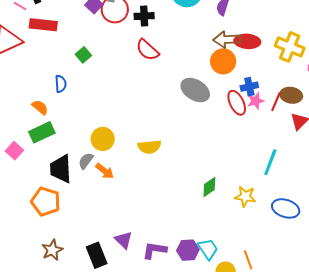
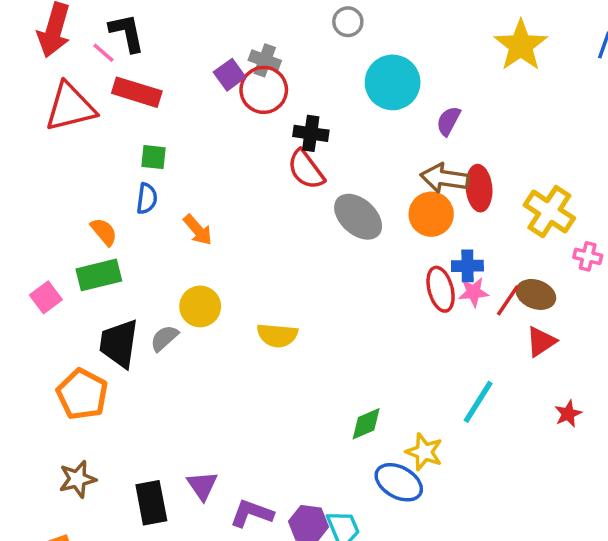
black cross: (144, 16) -> (311, 133), moved
red ellipse: (247, 41) -> (479, 188), turned 70
green square: (83, 55) -> (154, 157), moved, turned 35
gray ellipse: (195, 90) -> (358, 217), moved
orange arrow: (105, 171) -> (198, 230), moved
blue ellipse: (286, 208) -> (399, 482), moved

